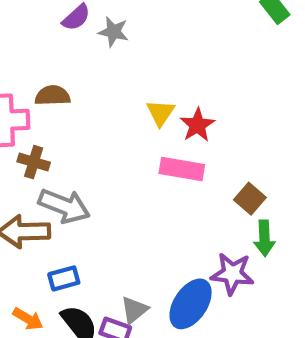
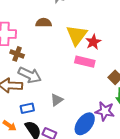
brown semicircle: (52, 96) -> (44, 23), moved
yellow triangle: (160, 113) -> (77, 35), size x1.6
gray triangle: (134, 310) -> (57, 100), moved

